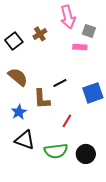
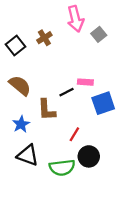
gray square: (89, 31) -> (99, 34), turned 32
pink rectangle: (80, 47) -> (85, 82), moved
black circle: (86, 154) -> (89, 156), moved

